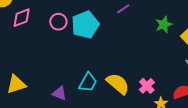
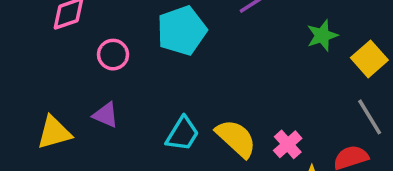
pink circle: (58, 22) -> (113, 55), moved
purple triangle: (59, 93) -> (106, 115), moved

